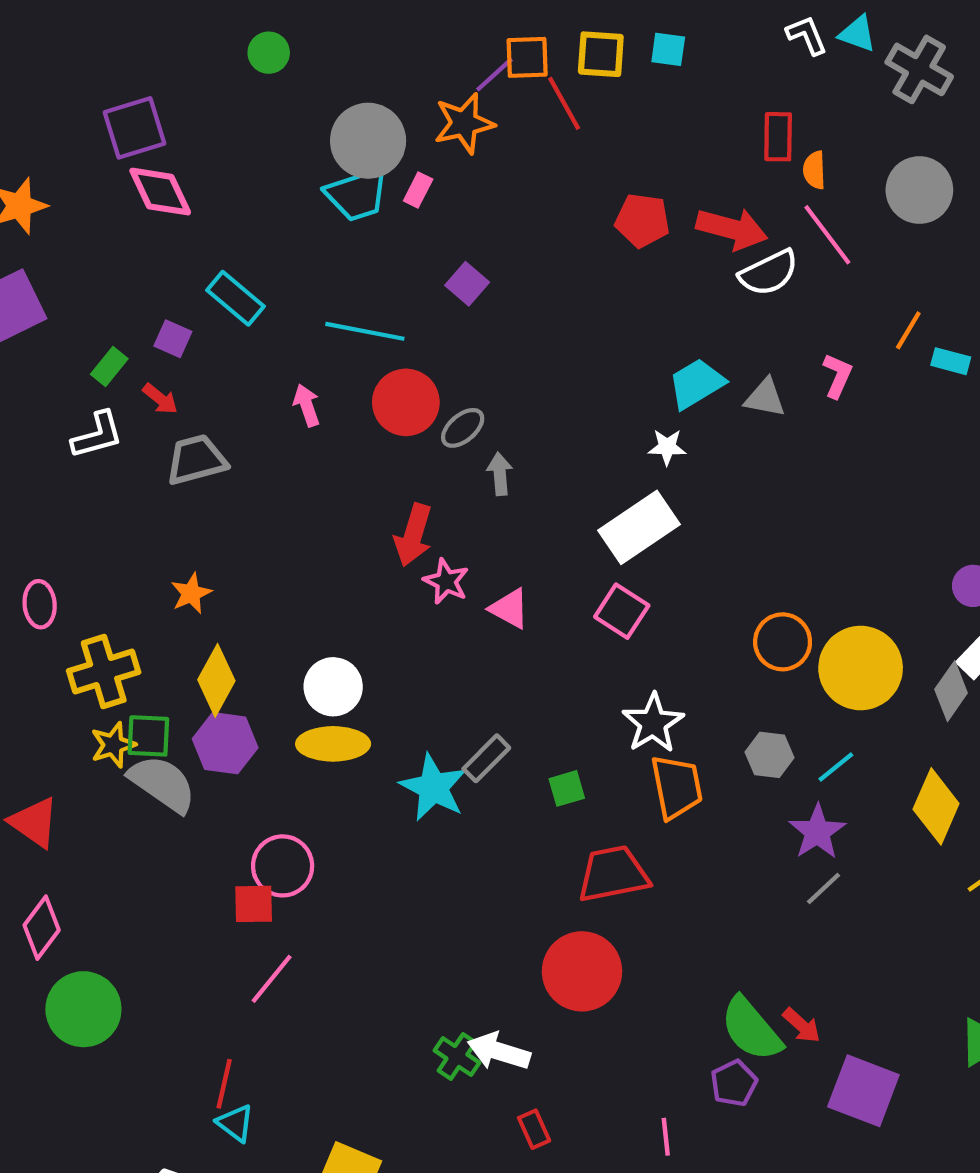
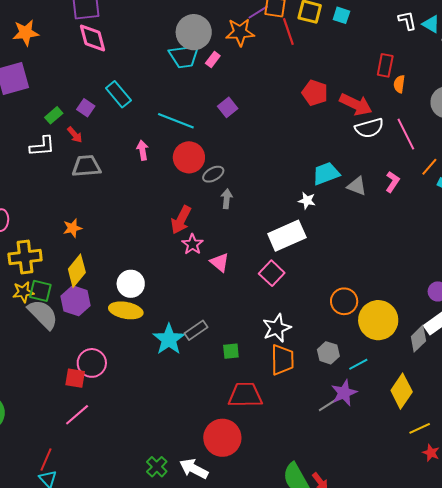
pink line: (827, 235) -> (406, 134), moved
gray line: (824, 888) -> (328, 405), moved
white arrow: (499, 1051) -> (194, 469), moved

